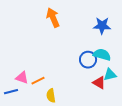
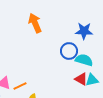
blue circle: (88, 60) -> (69, 51), moved
red triangle: (99, 83) -> (81, 79), moved

